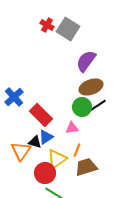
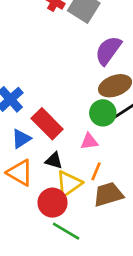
blue triangle: (46, 137) -> (21, 139), moved
black triangle: (35, 142) -> (54, 160), moved
orange triangle: (21, 151) -> (20, 173), turned -35

